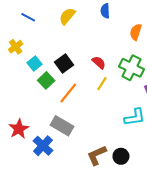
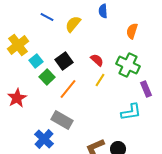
yellow semicircle: (67, 16) -> (73, 24), moved
blue line: (28, 17) -> (47, 17), moved
yellow cross: (16, 47) -> (18, 45), size x1.5
red star: (19, 129) -> (17, 98), moved

